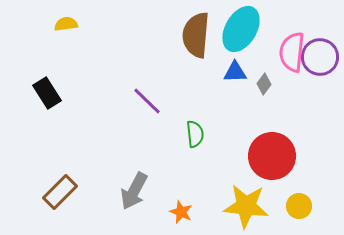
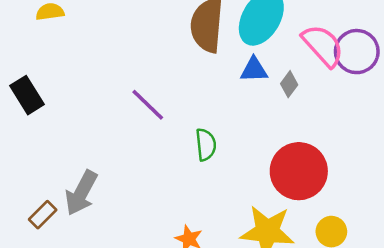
pink semicircle: (292, 52) -> (323, 46), turned 132
gray arrow: (134, 191) -> (81, 193), moved
brown rectangle: (60, 192) -> (43, 215), size x0.7

